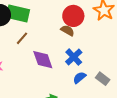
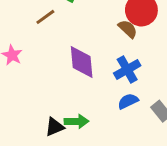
brown line: (22, 38) -> (45, 17), moved

